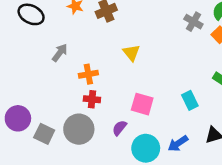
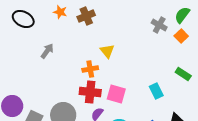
orange cross: (88, 74) -> (90, 69), moved
red cross: (92, 99) -> (90, 92), moved, size x1.5

